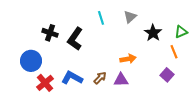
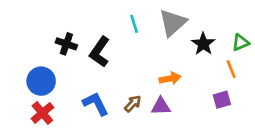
gray triangle: (130, 17) -> (173, 23), size x1.6
purple square: (167, 75) -> (222, 100), turned 32
blue L-shape: (72, 78) -> (96, 104), turned 35
red cross: (45, 83) -> (42, 113), moved

